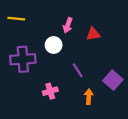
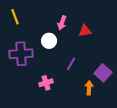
yellow line: (16, 19) -> (15, 17), turned 63
purple line: (78, 70) -> (71, 64), turned 64
orange arrow: (89, 97) -> (89, 88), moved

